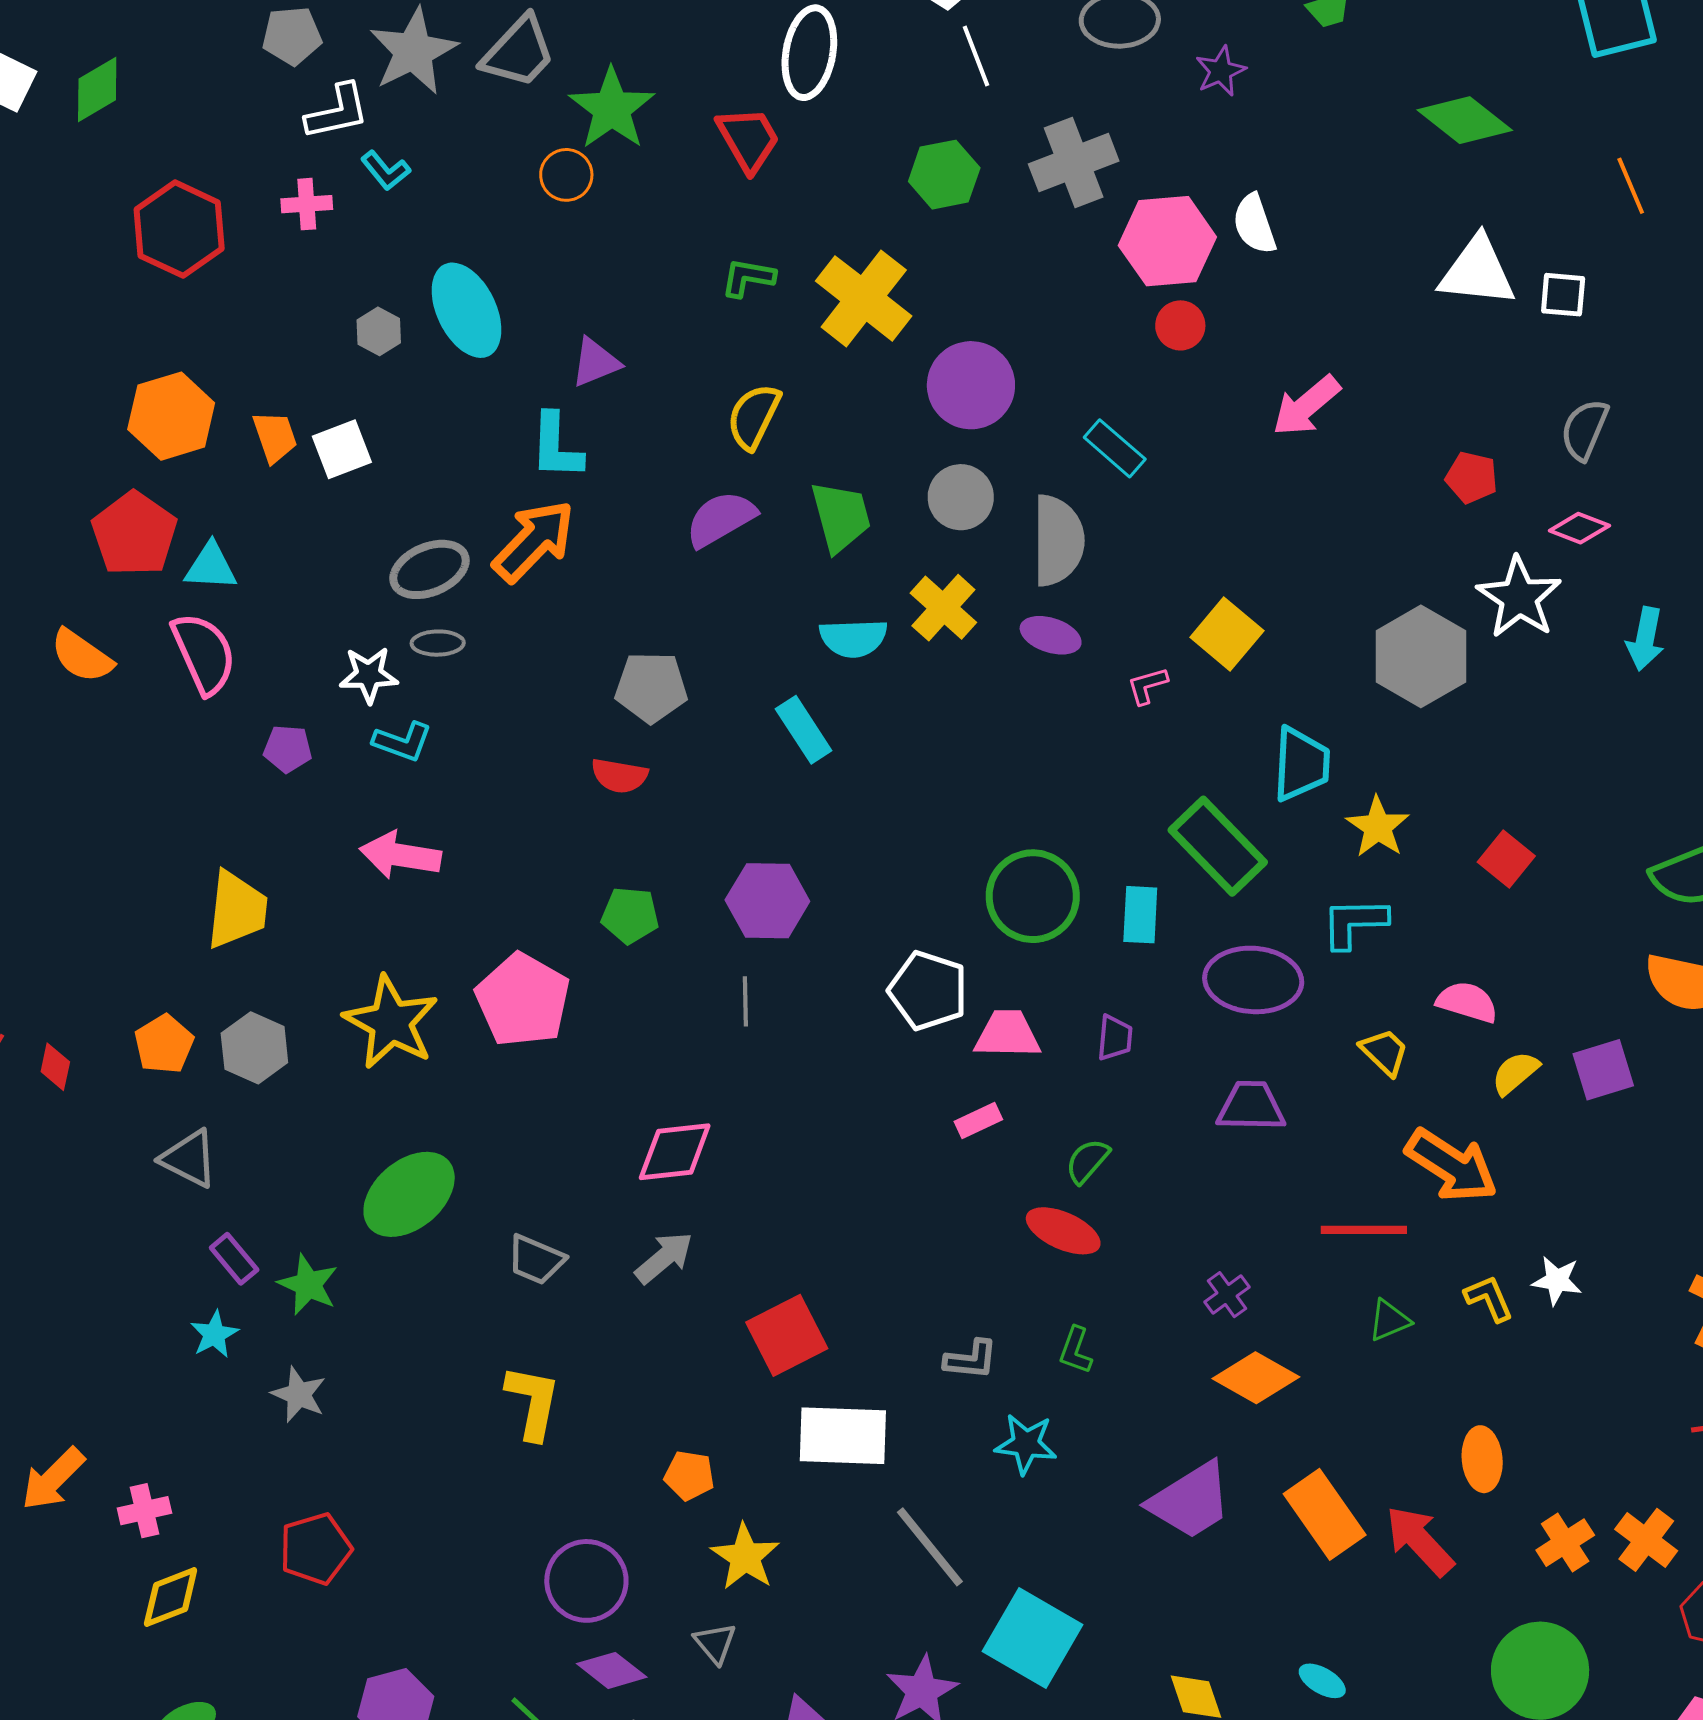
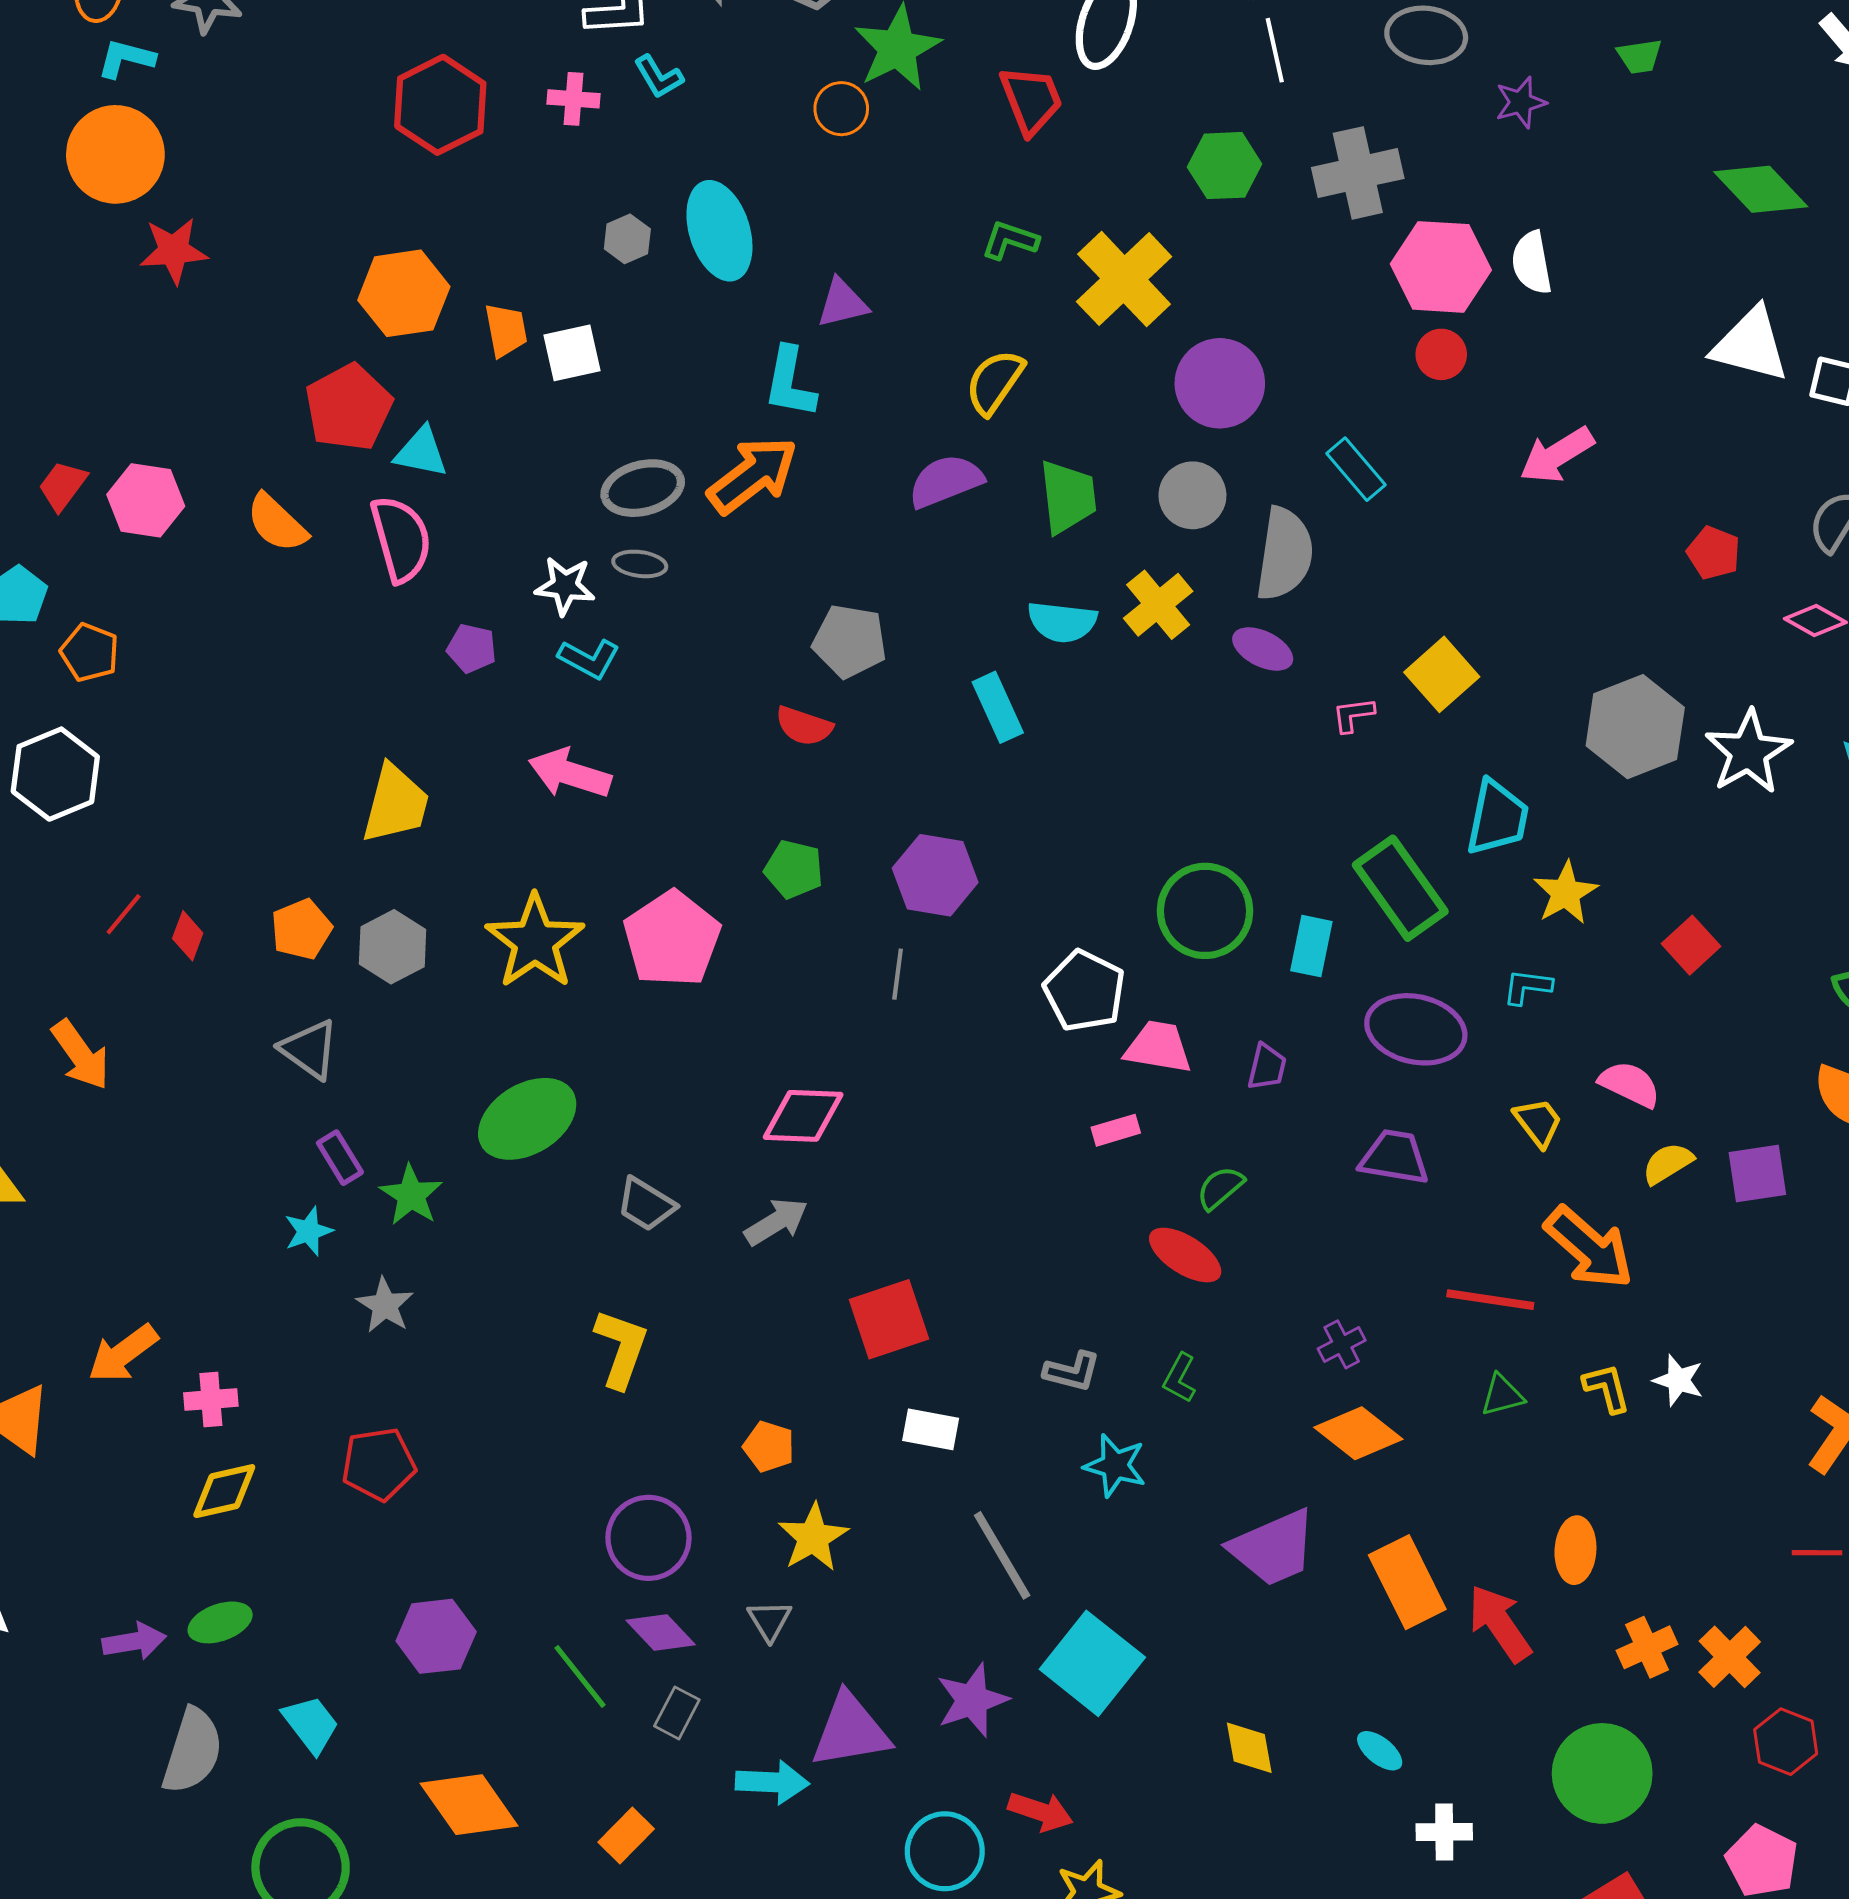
white star: (1519, 597) -> (1748, 752), moved
cyan L-shape: (1354, 923) -> (1527, 987), size x0.7
white rectangle: (843, 1436) -> (931, 1429), size x0.6

